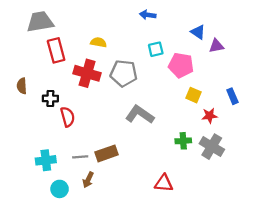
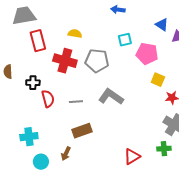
green cross: (183, 141) -> (164, 149), moved
gray line: (80, 157) -> (76, 102), moved
red triangle: (164, 183) -> (132, 157), turned -36

